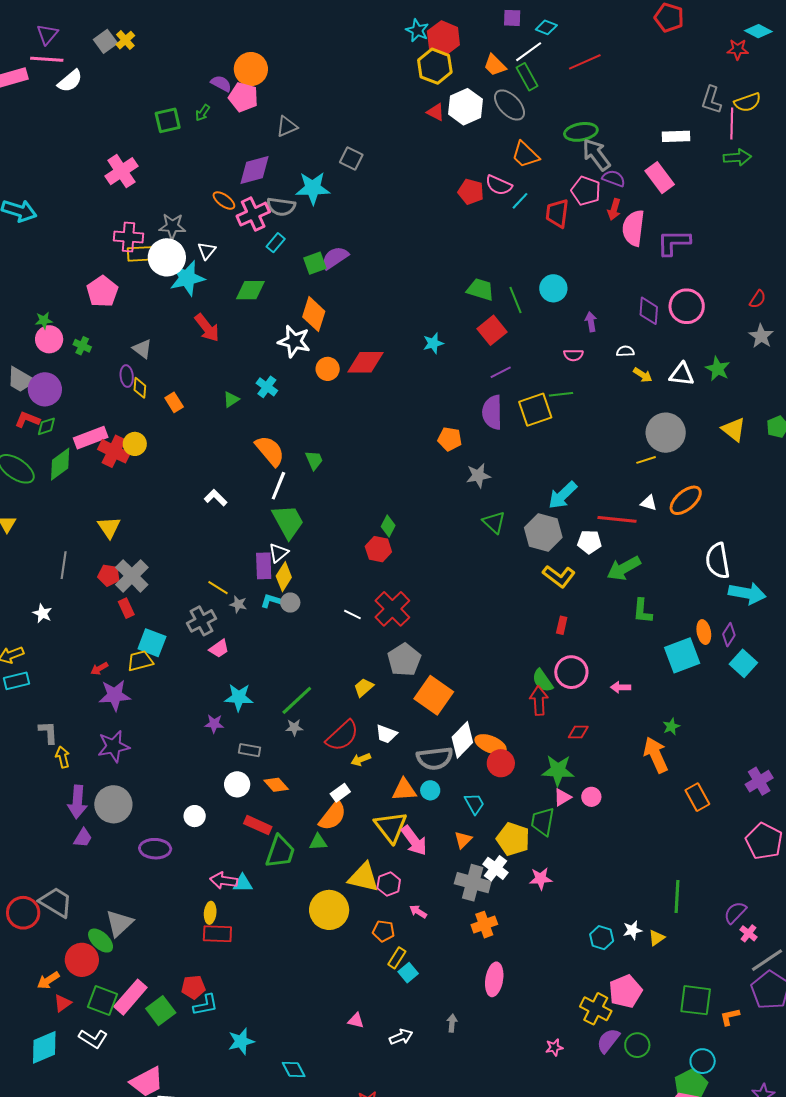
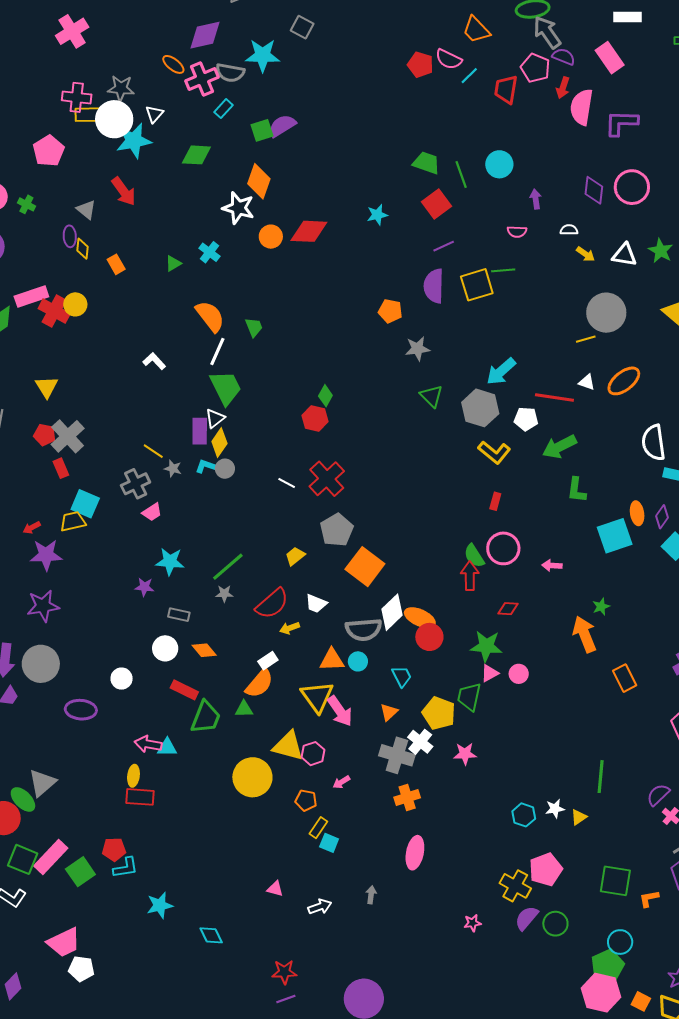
red arrow: (207, 328) -> (124, 191), moved
pink arrow: (418, 912) -> (341, 782), turned -66
cyan square: (408, 973) -> (329, 843), turned -30

